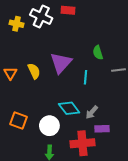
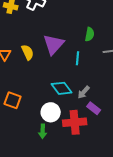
green semicircle: (98, 53) -> (90, 34), turned -152
white circle: (49, 126) -> (51, 112), moved
purple rectangle: (102, 129) -> (94, 108), turned 40

